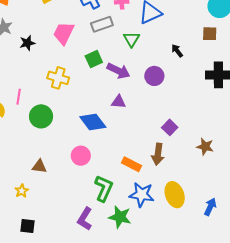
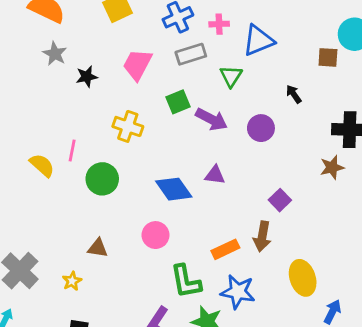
brown square: (210, 34) -> (328, 57), moved
purple triangle: (118, 102) -> (215, 175), moved
brown star: (205, 147) -> (332, 167), moved, turned -30
orange rectangle: (132, 164) -> (225, 249), turned -54
green L-shape: (104, 188) -> (186, 281), turned 144
yellow ellipse: (175, 195) -> (303, 278), moved

